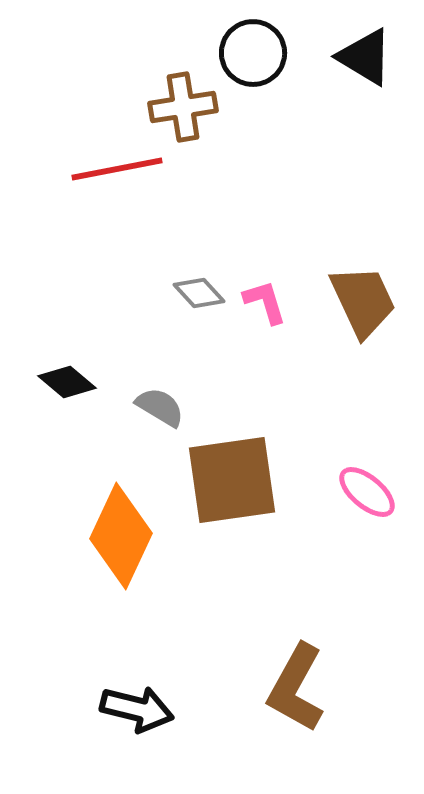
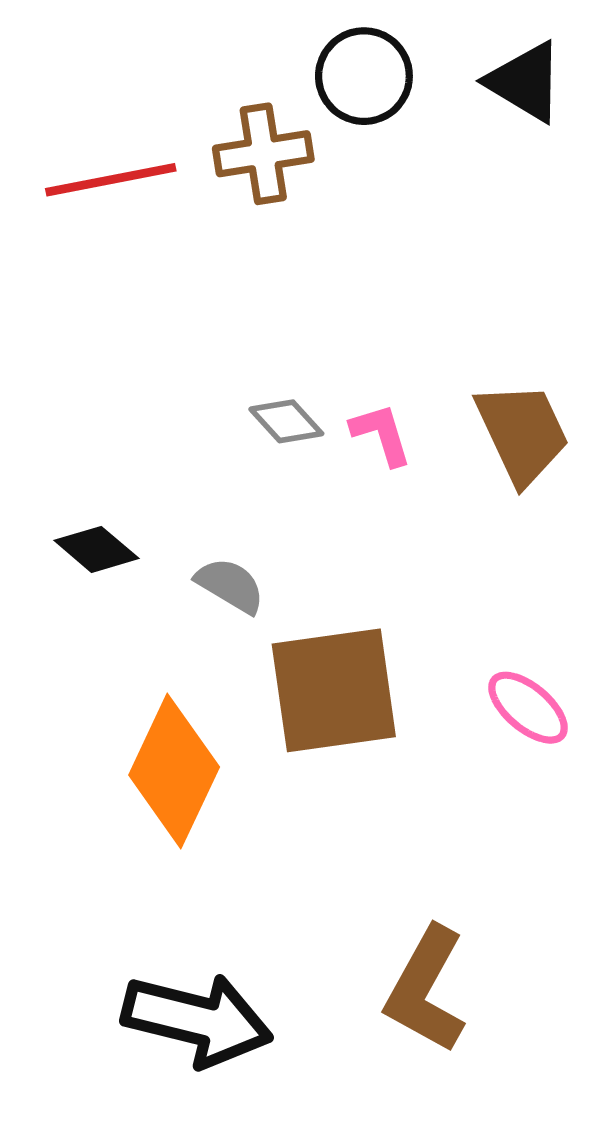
red line: (117, 169) -> (111, 180), moved
black arrow: (137, 709) -> (197, 1020), size x1.4

